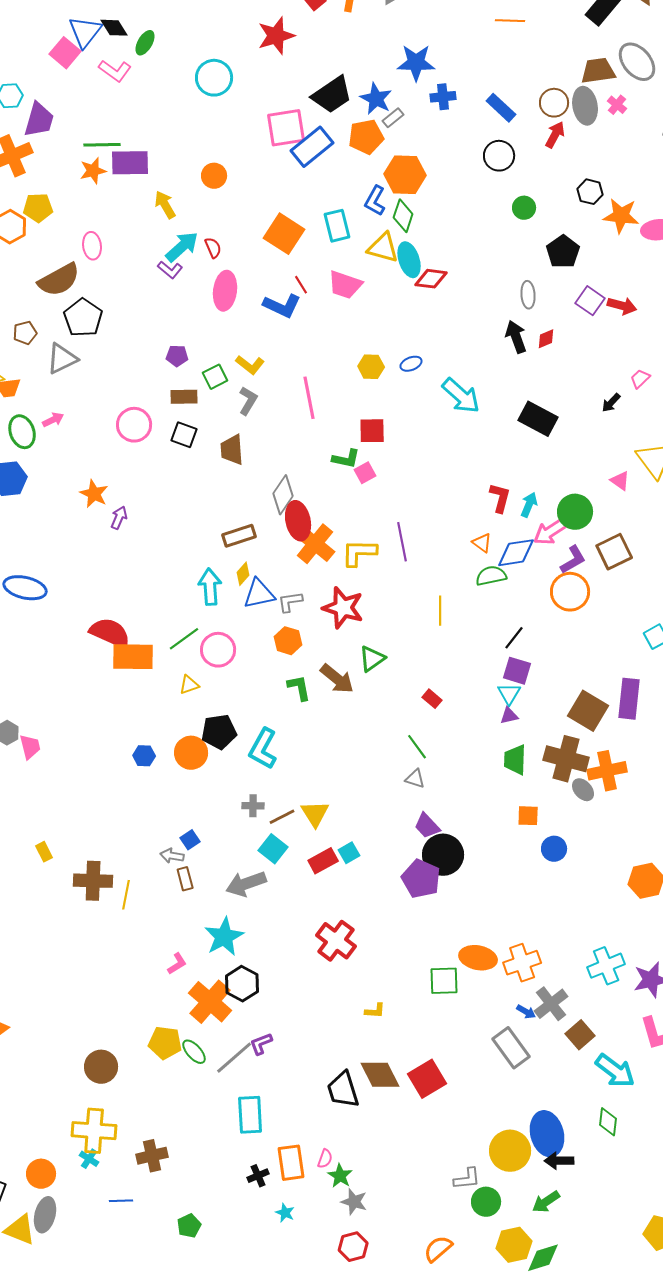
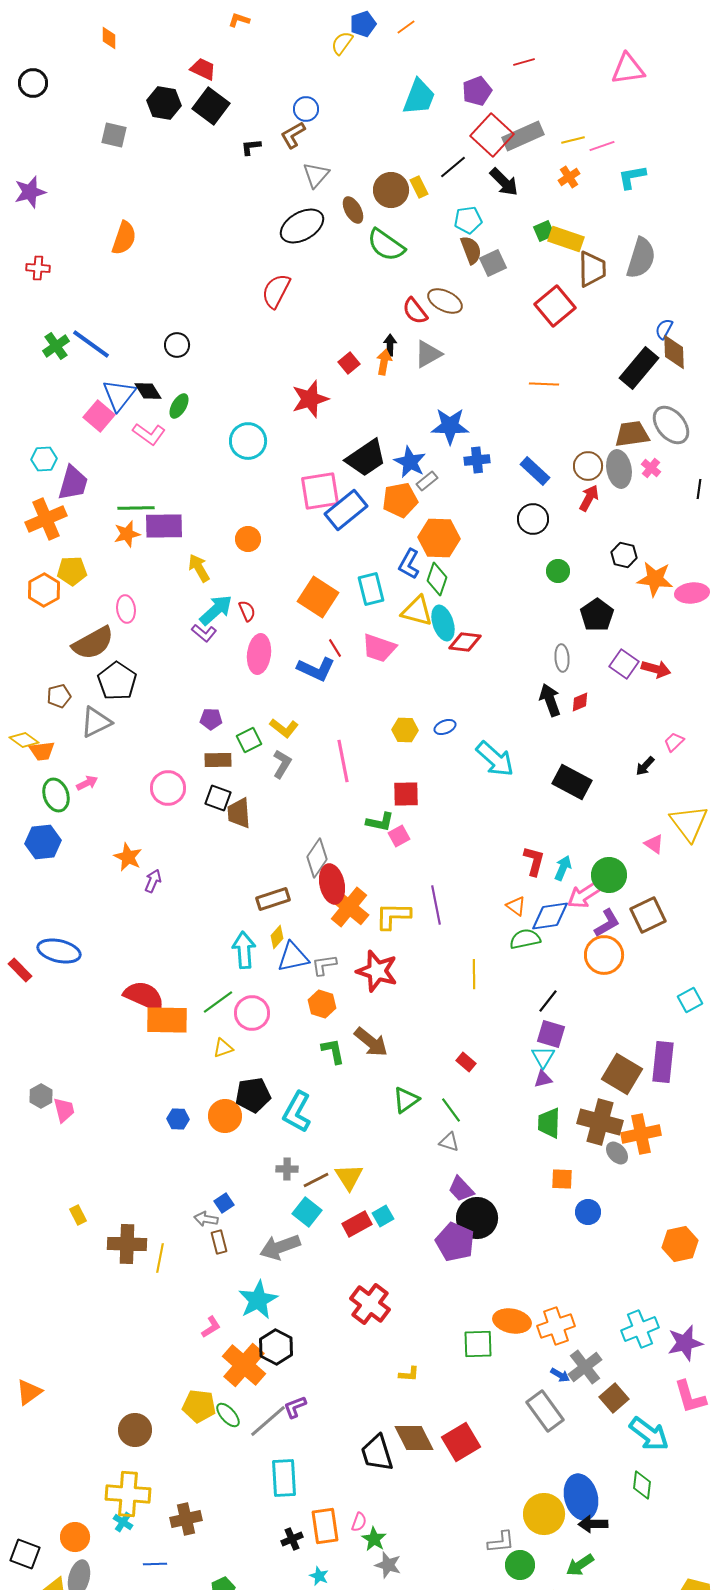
brown trapezoid: (232, 450) -> (239, 813), moved
green triangle: (372, 659) -> (406, 1100), moved

